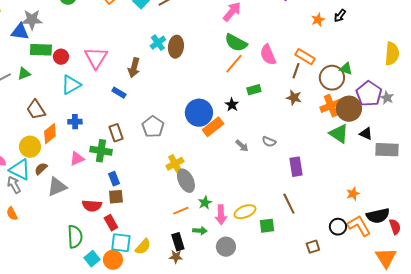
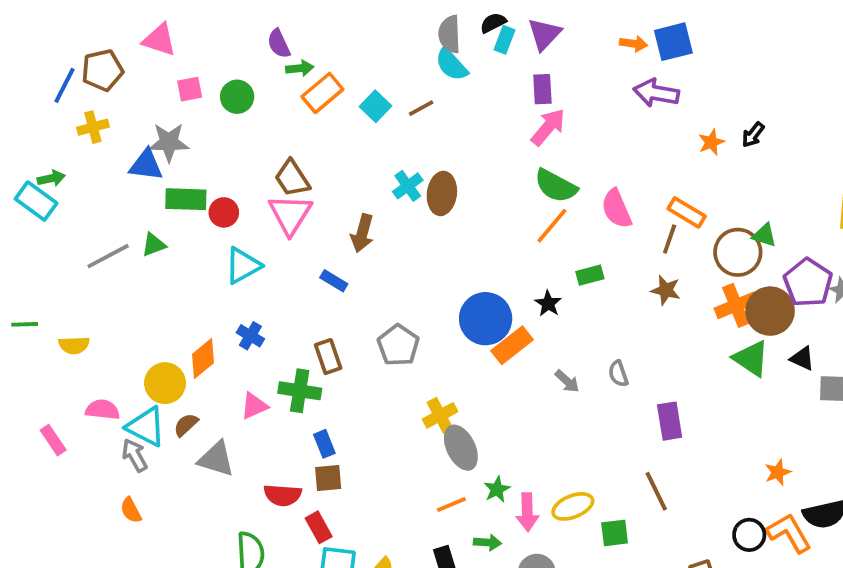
brown trapezoid: (36, 110) -> (292, 178), moved
blue cross: (75, 122) -> (250, 336), turned 32
gray semicircle: (269, 142) -> (618, 374), turned 48
gray triangle: (57, 187) -> (216, 459), turned 40

